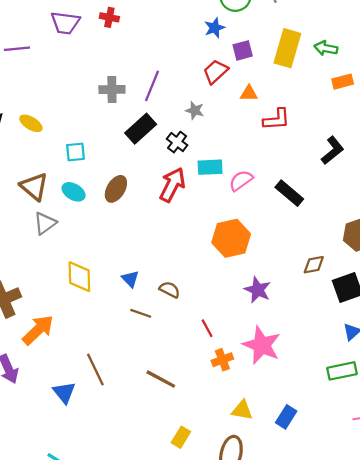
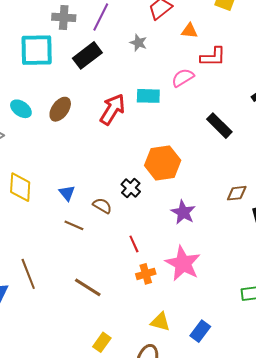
black cross: (177, 142) -> (131, 188), moved
cyan square: (75, 152) -> (37, 50), moved, size x1.8
pink semicircle: (241, 181) -> (183, 78), moved

